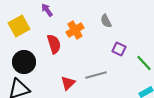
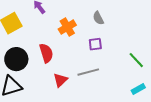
red semicircle: (54, 44) -> (46, 53), moved
purple square: (119, 49) -> (95, 44), moved, turned -32

